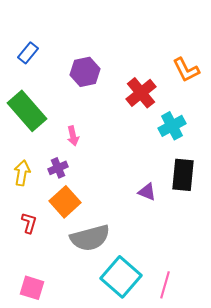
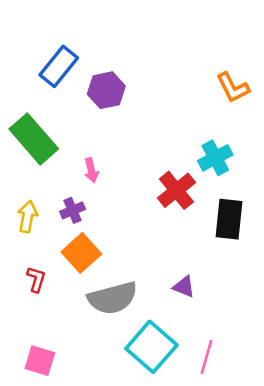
blue rectangle: (28, 53) -> (59, 66), moved, size x1.5
red cross: (141, 93) -> (176, 190), moved
purple triangle: (147, 192) -> (184, 287), moved

